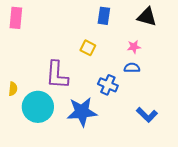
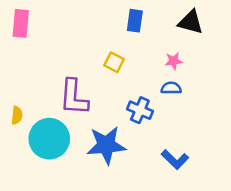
blue L-shape: (147, 115) -> (175, 159), moved

